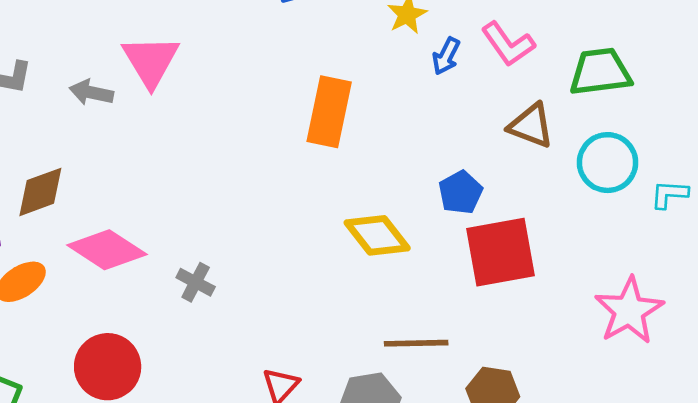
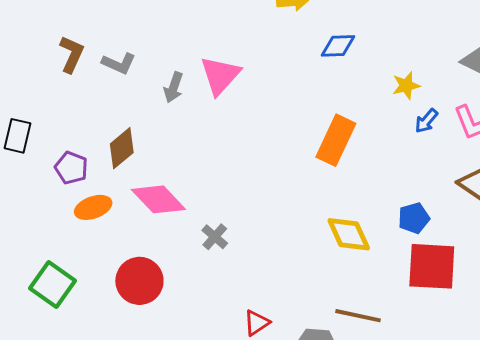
gray arrow: (91, 92) -> (174, 87), turned -96
brown diamond: (40, 192) -> (122, 148), turned -33

